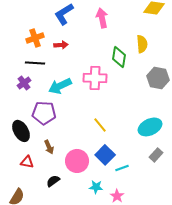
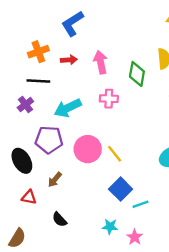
pink arrow: (102, 18) -> (101, 62), moved
pink cross: (95, 78) -> (109, 99), size x0.7
brown arrow: (49, 147) -> (55, 180), turned 64
pink circle: (77, 161) -> (88, 149), moved
black semicircle: (53, 181) -> (59, 220), turned -96

